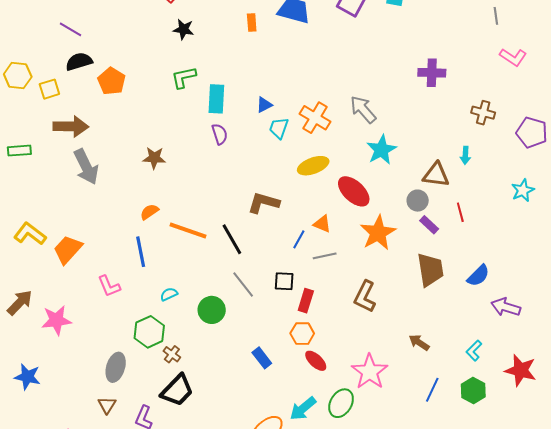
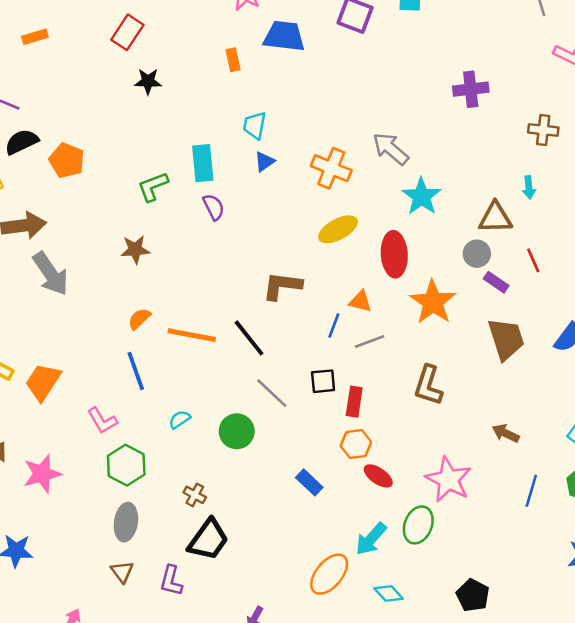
green L-shape: (184, 77) -> (153, 187), moved
cyan trapezoid: (279, 128) -> (255, 125), moved
red ellipse: (354, 191) -> (394, 254), turned 52
green hexagon: (149, 332) -> (126, 465), moved

